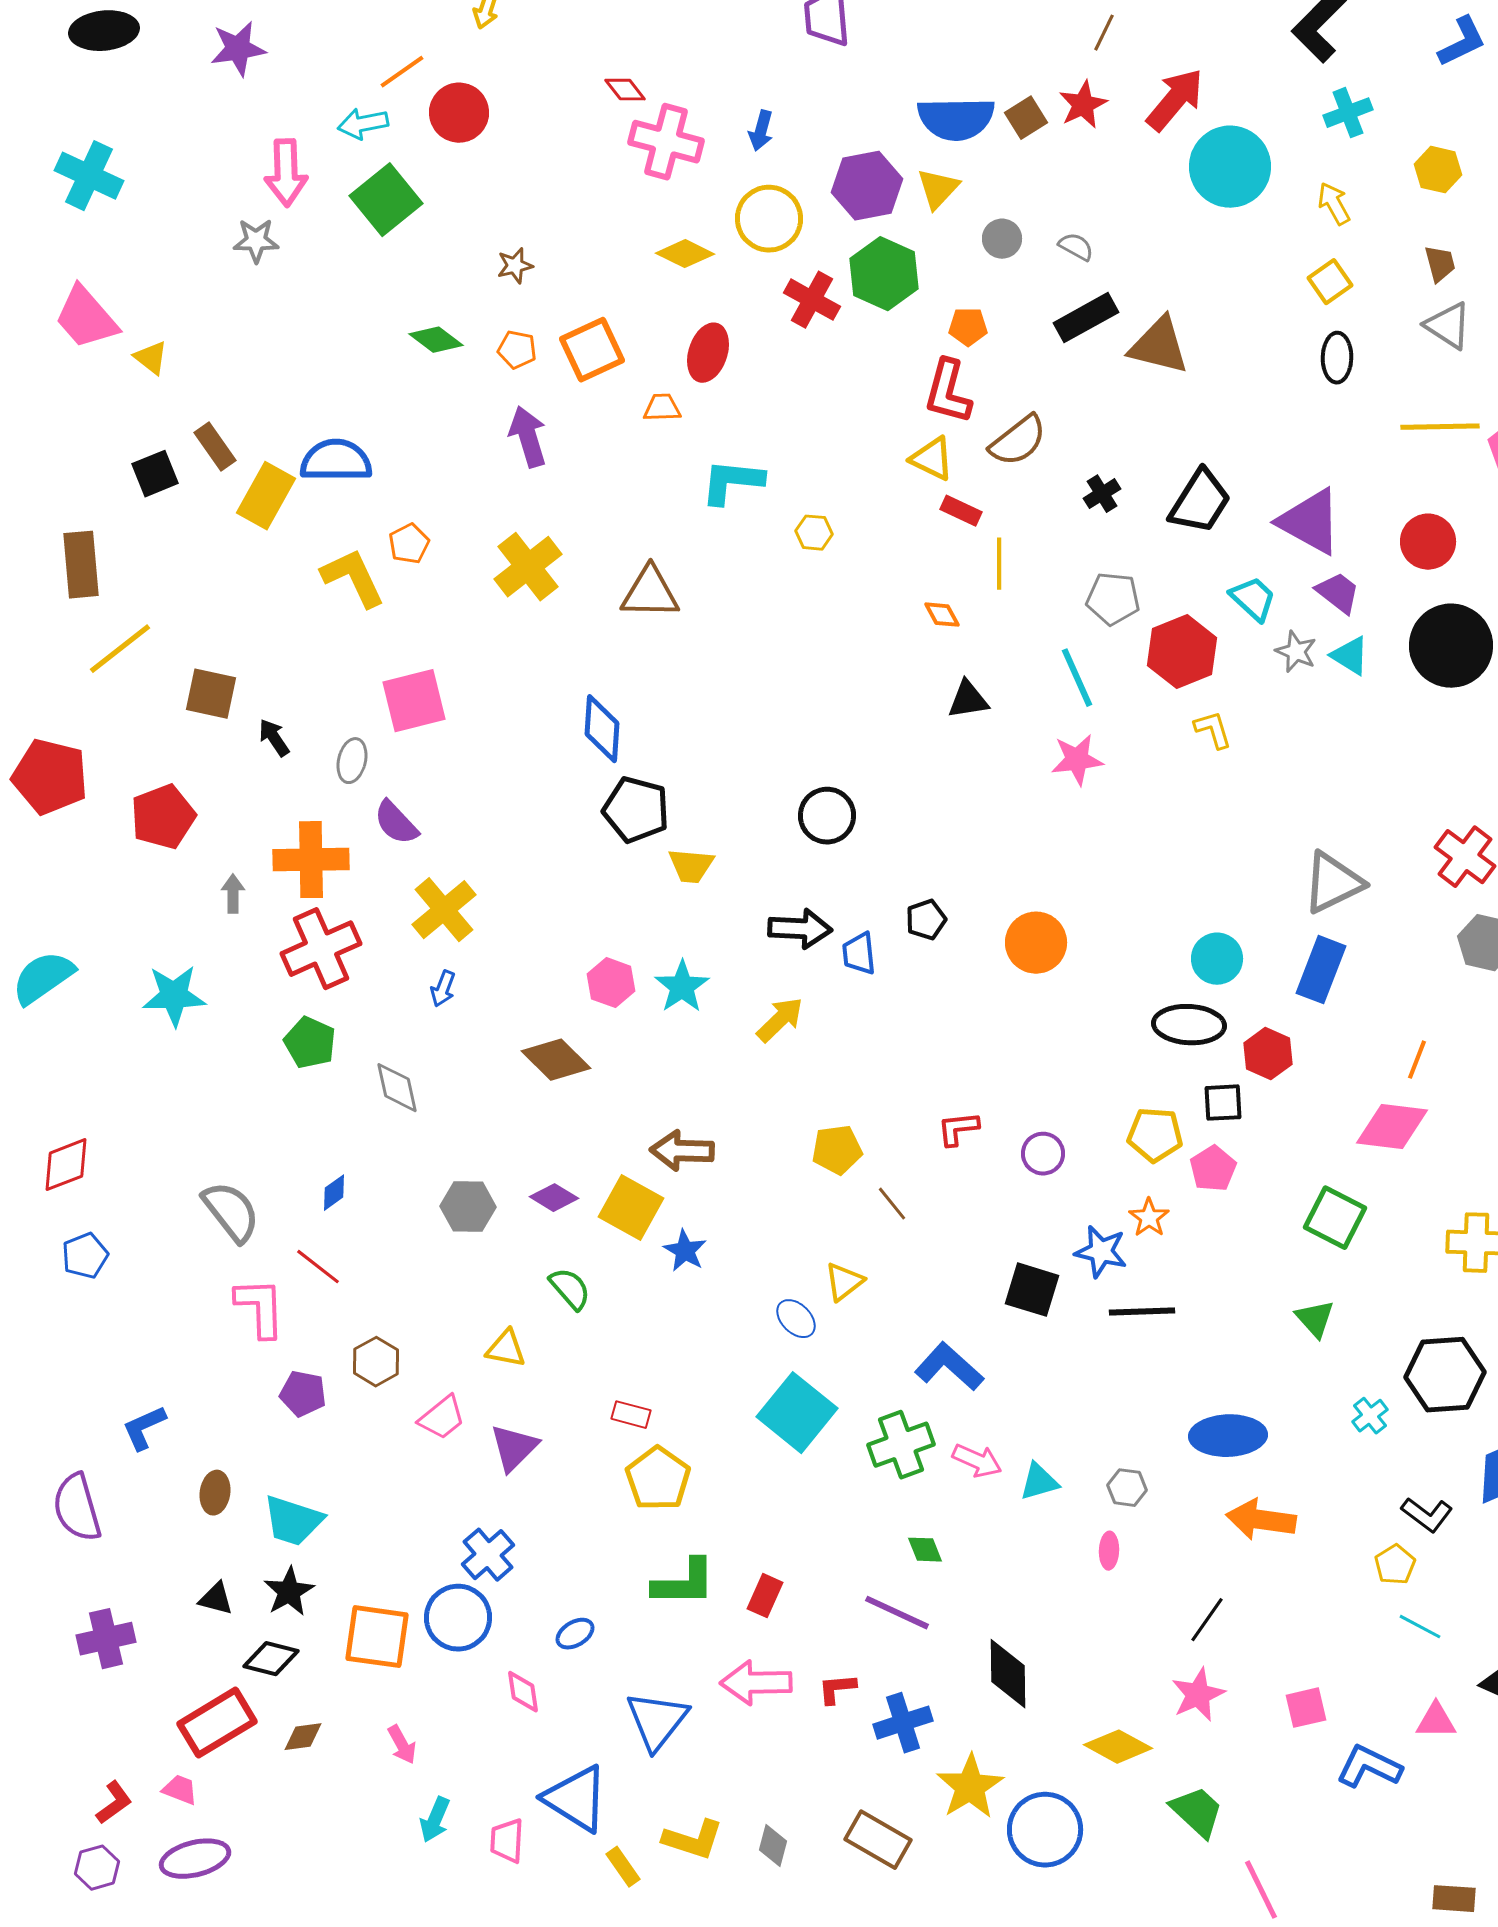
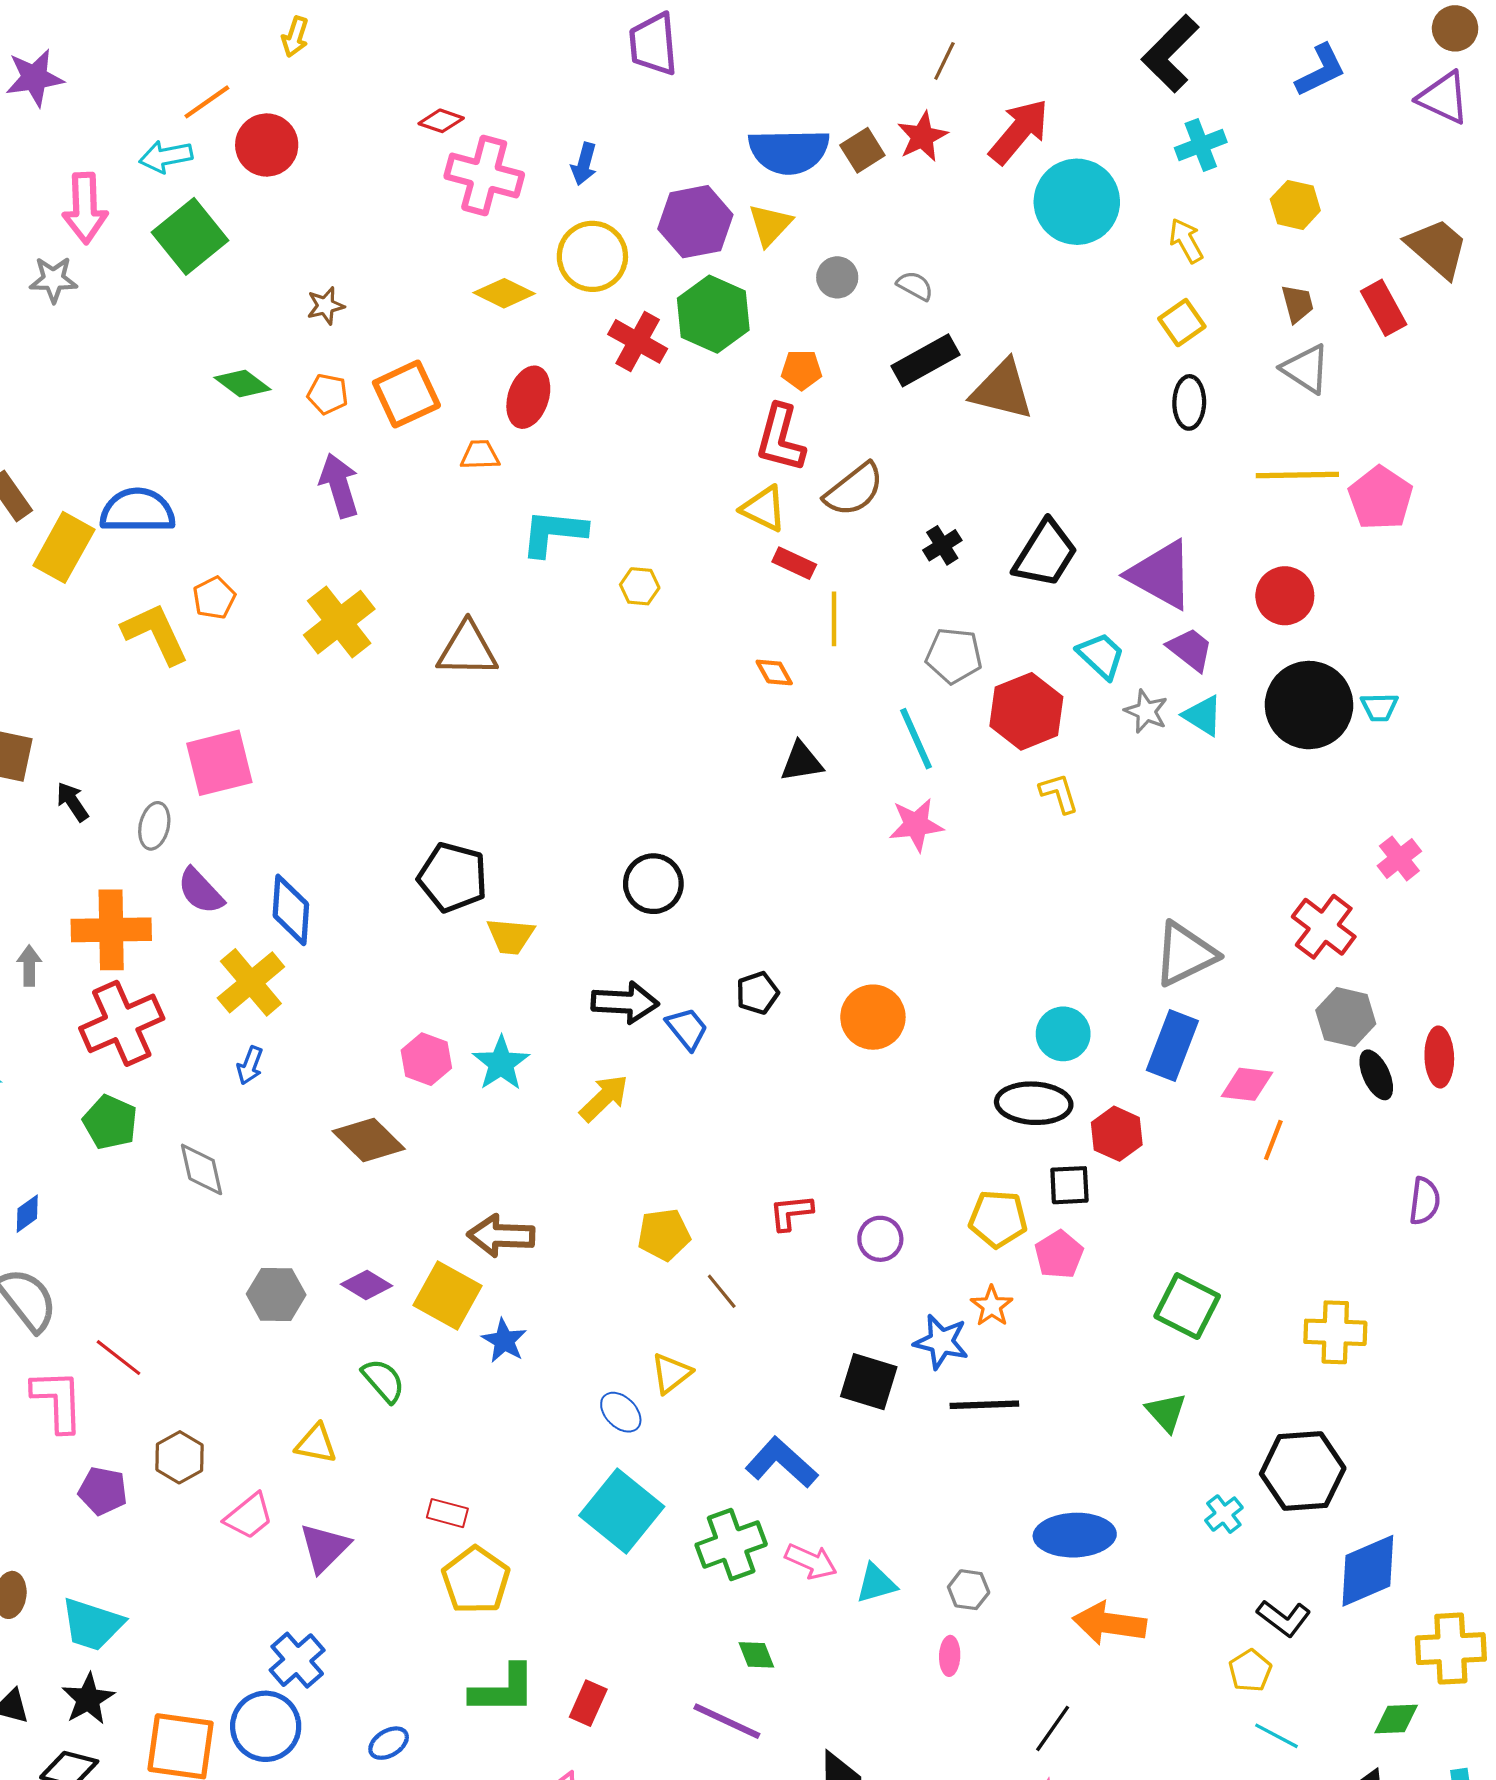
red diamond: (625, 90) -> (441, 121), turned -33
blue diamond: (602, 729) -> (291, 910), moved
blue trapezoid: (859, 954) -> (687, 1029), turned 147
pink diamond: (1392, 1127) -> (1247, 1084), moved, size x0.7
blue diamond: (334, 1193) -> (27, 1214), moved

